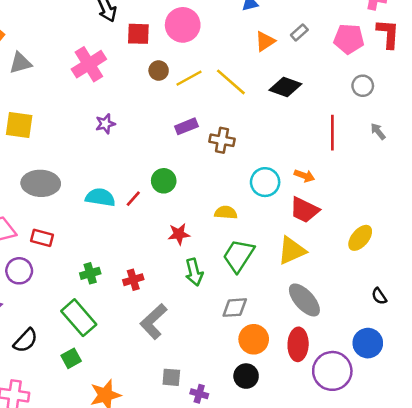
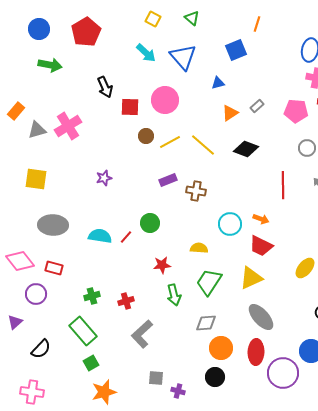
pink cross: (89, 64) -> (68, 126), moved
green square: (71, 358) -> (91, 363), moved

